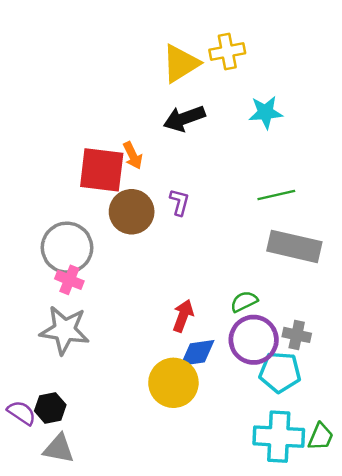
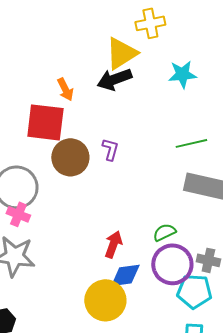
yellow triangle: (181, 63) -> (121, 53), moved
orange arrow: (133, 156) -> (65, 89), moved

